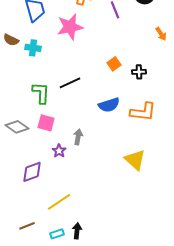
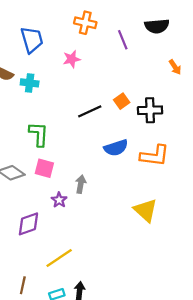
pink star: (70, 27) -> (72, 59), size x0.6
black cross: (139, 72) -> (150, 110), size x1.5
black line: (70, 83) -> (90, 111), moved
brown line: (27, 226) -> (23, 285), turned -56

